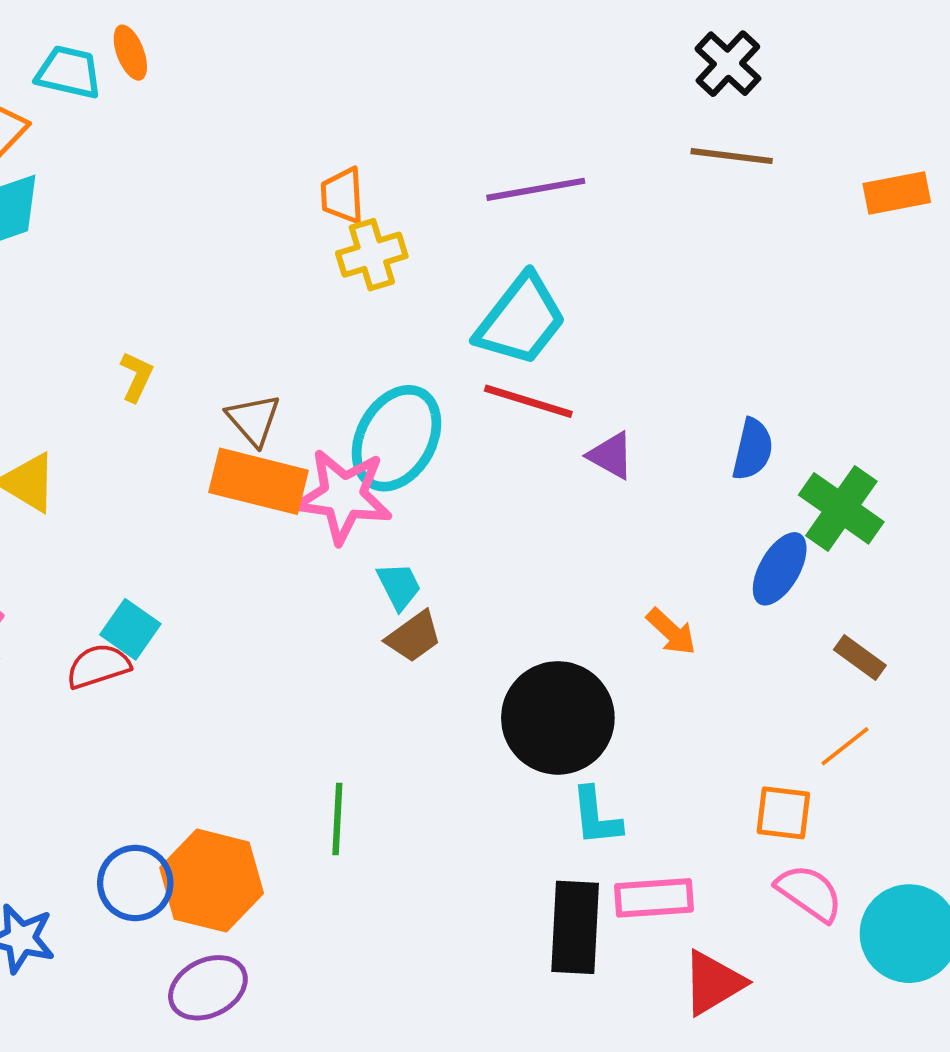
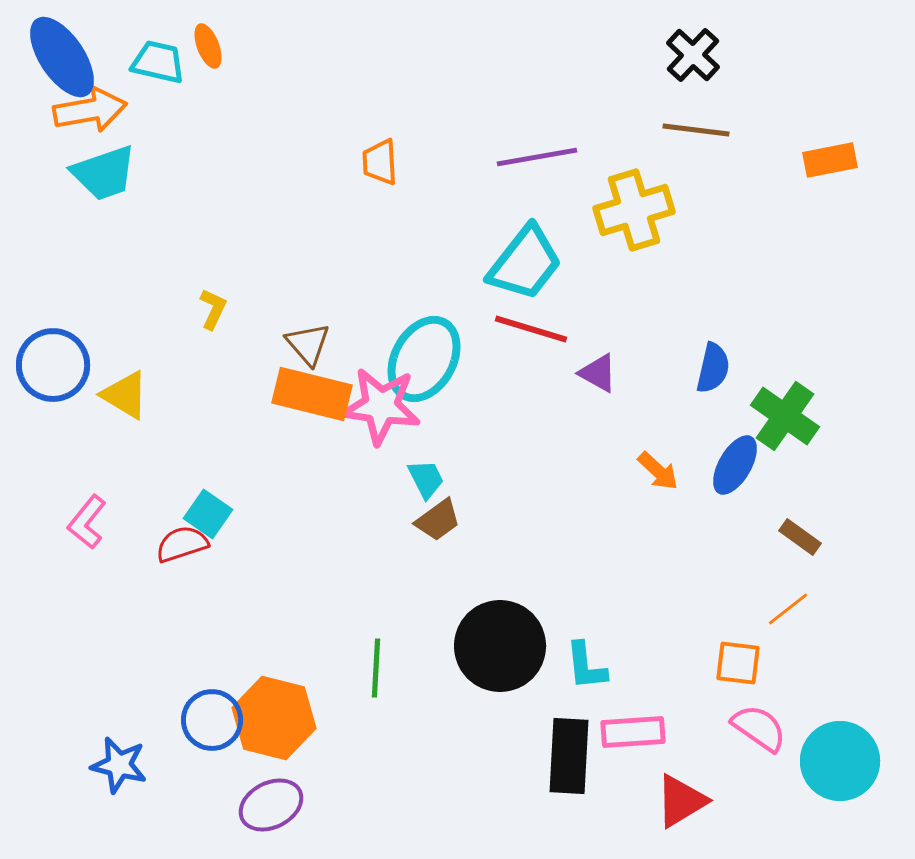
yellow cross: (372, 255) -> (634, 210), moved, size x1.4
orange arrow: (671, 632) -> (658, 471), moved
black circle: (558, 718) -> (500, 646), moved

